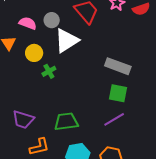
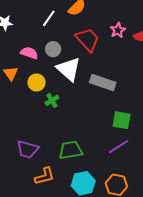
white triangle: (67, 40) -> (69, 69), turned -44
gray rectangle: (118, 66) -> (103, 83), moved

